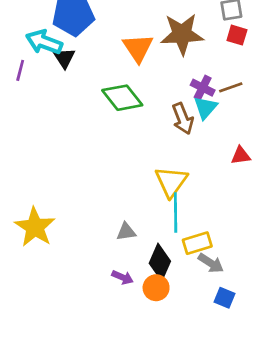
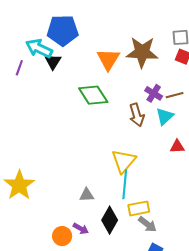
cyan triangle: (205, 108) -> (165, 116), moved
orange circle: (156, 288) -> (62, 236), moved

